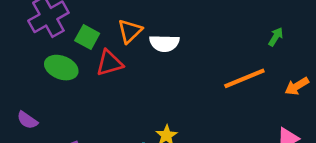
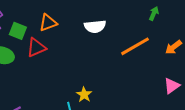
orange triangle: (130, 31) -> (48, 23), turned 30
white semicircle: (164, 43) -> (95, 27), moved

